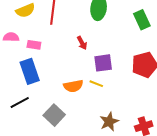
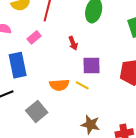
pink rectangle: (34, 45) -> (34, 37), moved, turned -56
brown star: (109, 122) -> (90, 125), turned 30

